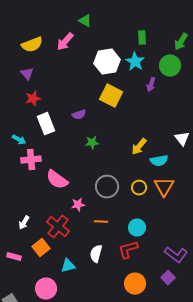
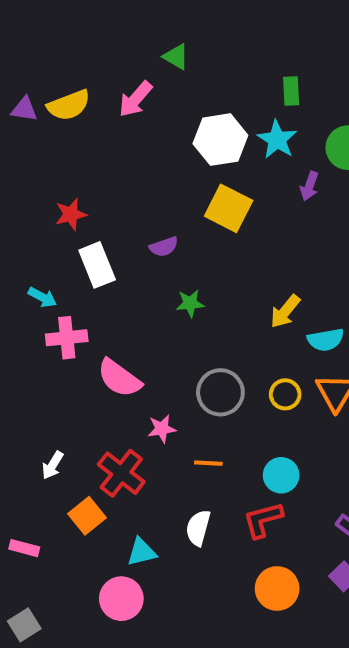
purple triangle: (27, 74) -> (24, 109), moved, turned -40
pink rectangle: (14, 257) -> (24, 548), moved
pink circle: (46, 289) -> (121, 599), moved

